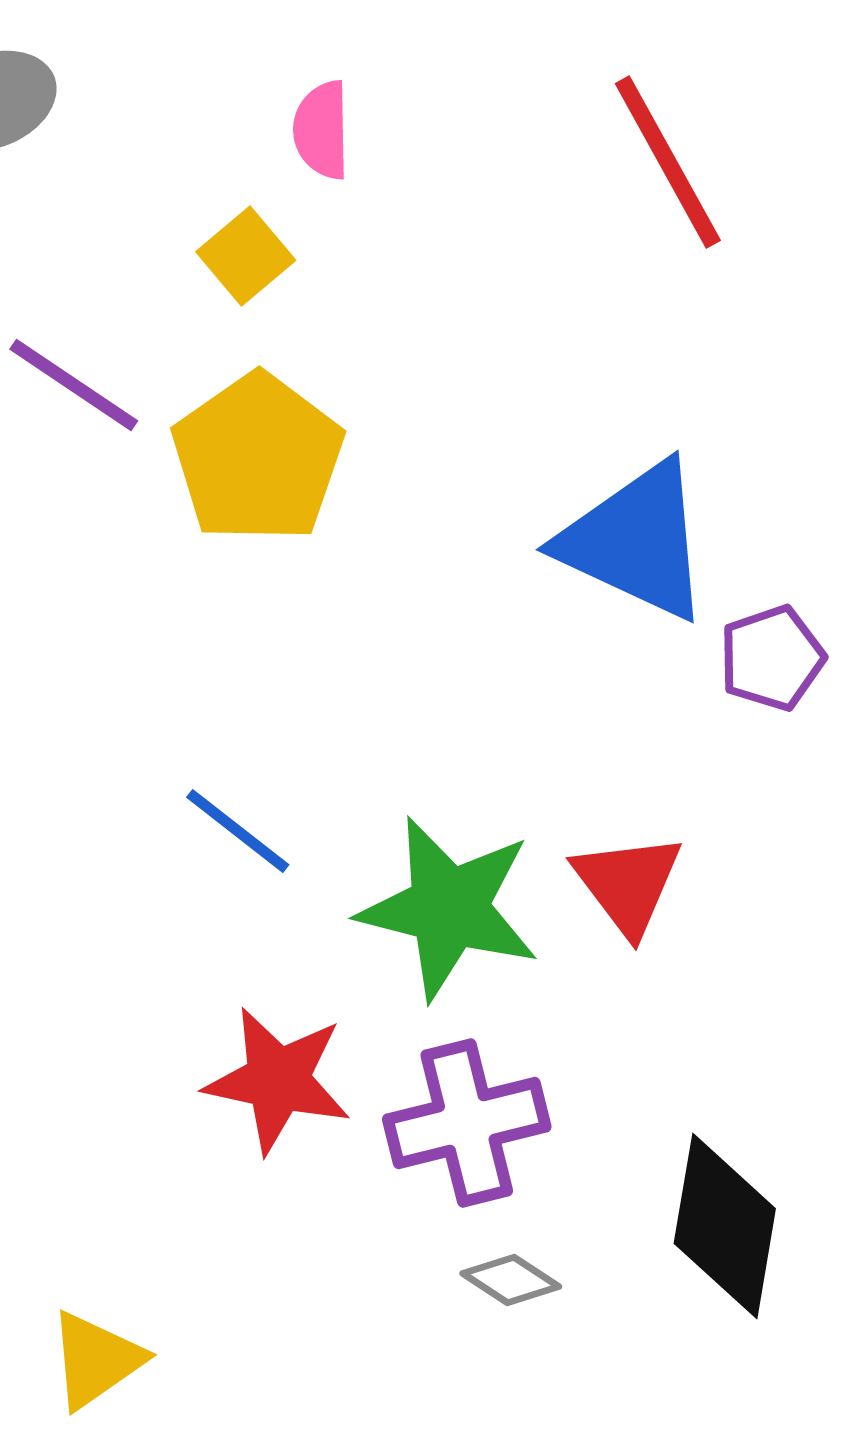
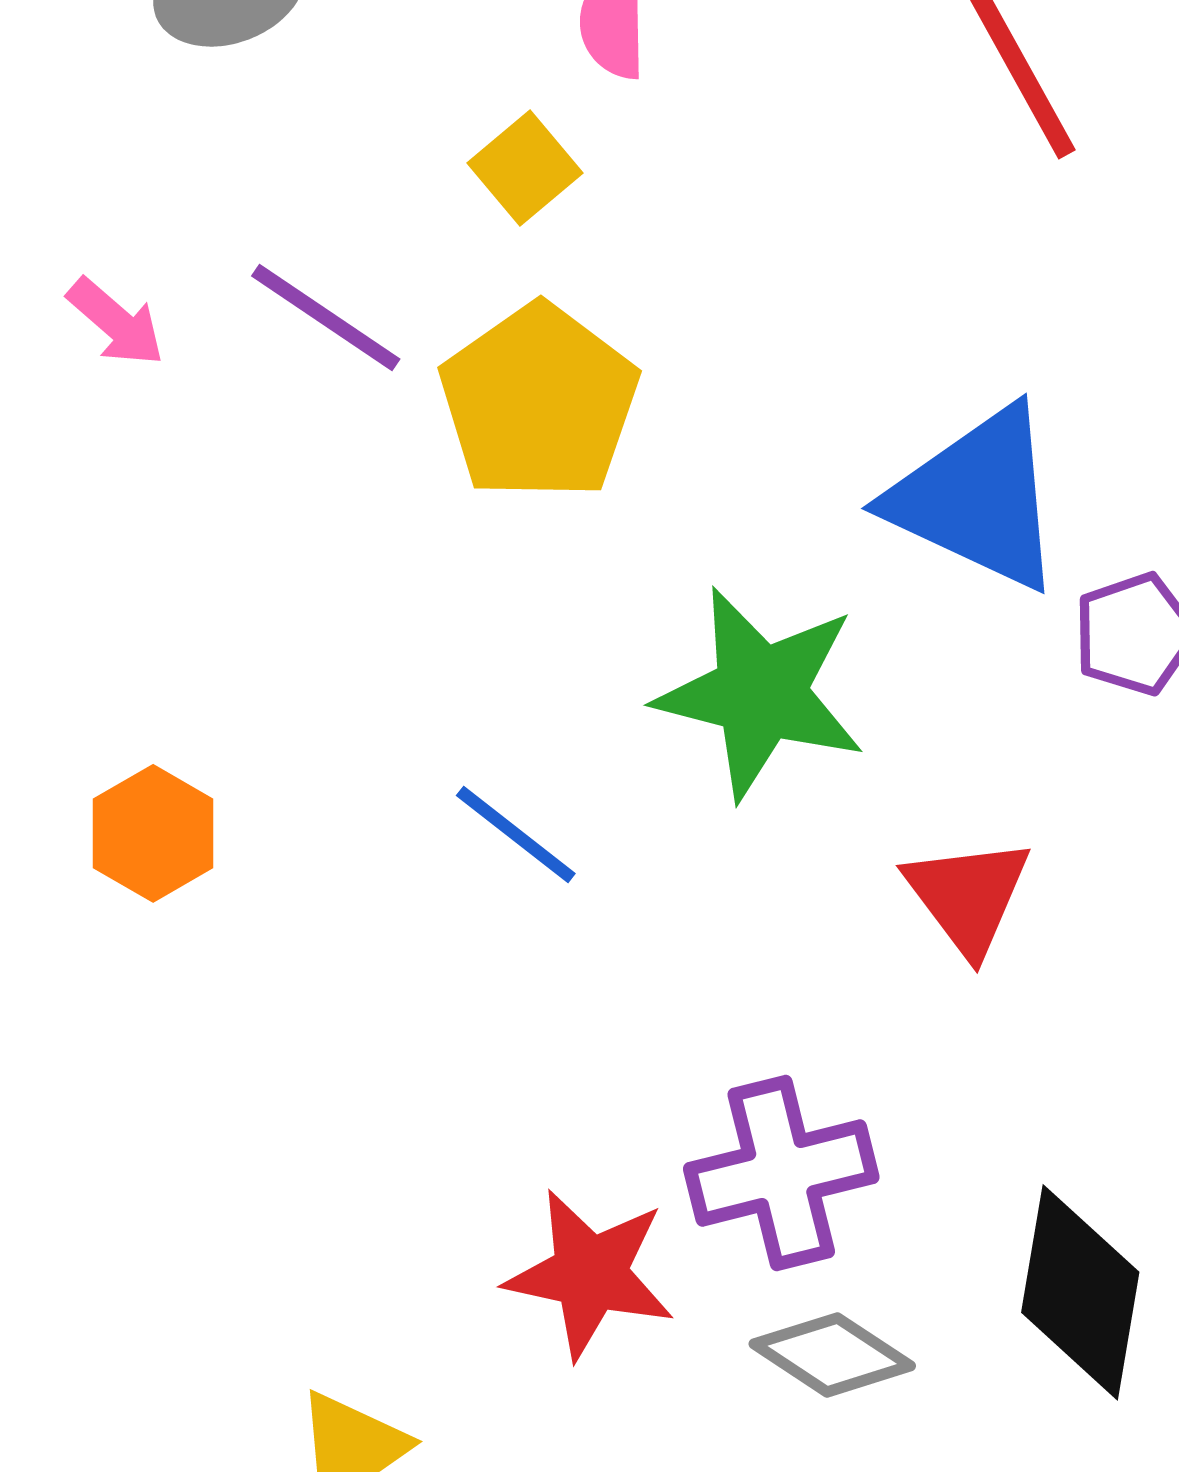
green star: (449, 908) -> (760, 693), moved
red star: (278, 1080) -> (590, 1274), moved
gray diamond: (511, 1280) -> (832, 1355), size x1.4

